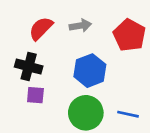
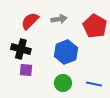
green circle: (86, 113) -> (63, 83), size x0.7

